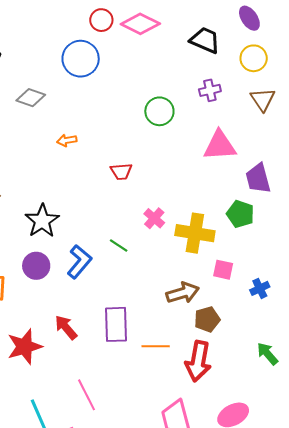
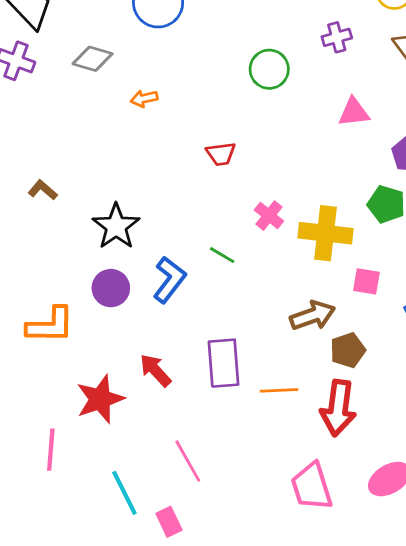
orange arrow: (67, 140) -> (144, 98), moved
pink triangle: (220, 146) -> (354, 112), size x0.7

